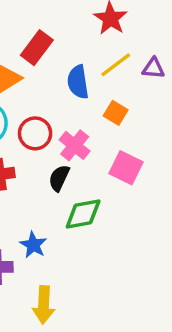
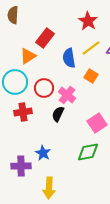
pink square: (126, 168) -> (97, 123), moved, turned 30
green diamond: (83, 214) -> (88, 152), moved

